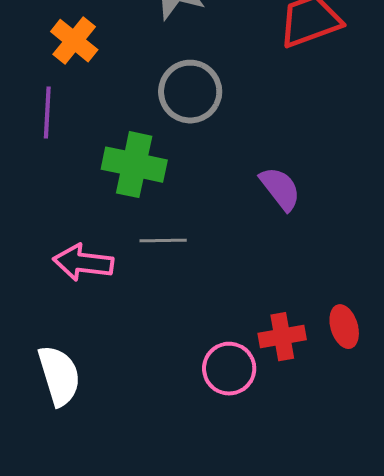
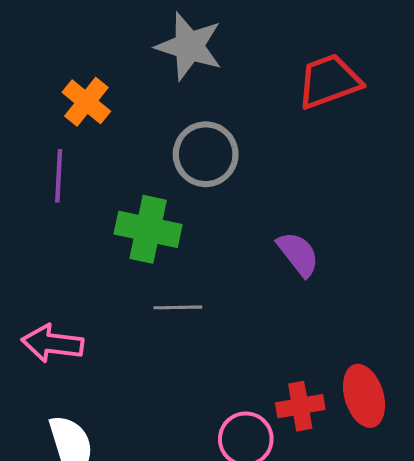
pink arrow: (83, 263) -> (52, 343), moved
red ellipse: (344, 327) -> (364, 396), size x1.4

